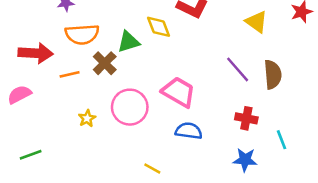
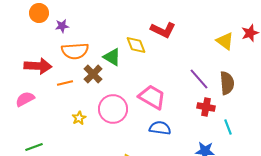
yellow triangle: (256, 22) -> (225, 41), moved
green triangle: (128, 42) -> (112, 57), turned 48
red cross: (246, 118) -> (206, 107), moved
cyan line: (281, 140) -> (228, 127), moved

